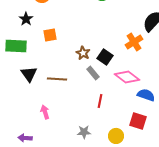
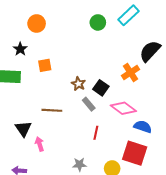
black triangle: (29, 74) -> (23, 129), moved
red square: (138, 121) -> (135, 153), size x1.4

